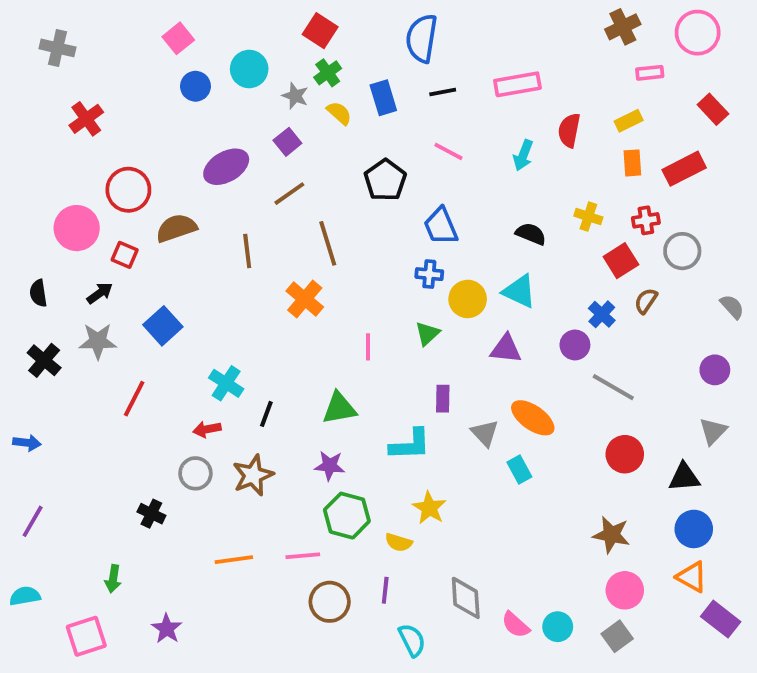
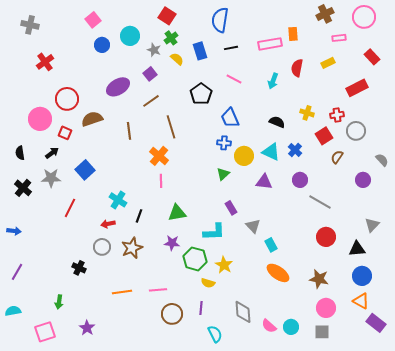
orange rectangle: (632, 163) -> (293, 34), moved
blue cross: (602, 314) -> (295, 150), moved
pink line: (368, 347) -> (161, 181), moved
purple circle: (715, 370) -> (363, 180), moved
purple rectangle: (443, 399) -> (231, 208), turned -32
orange ellipse: (533, 418) -> (278, 273), moved
green hexagon: (347, 516) -> (195, 259), moved
gray square: (617, 636) -> (322, 332), turned 35

